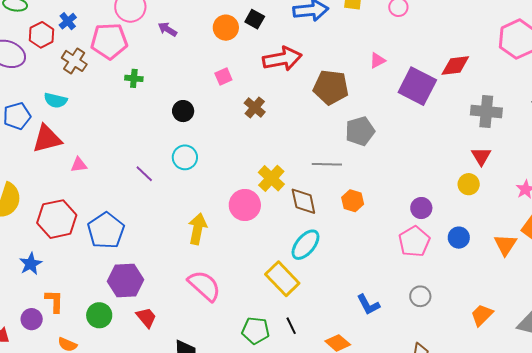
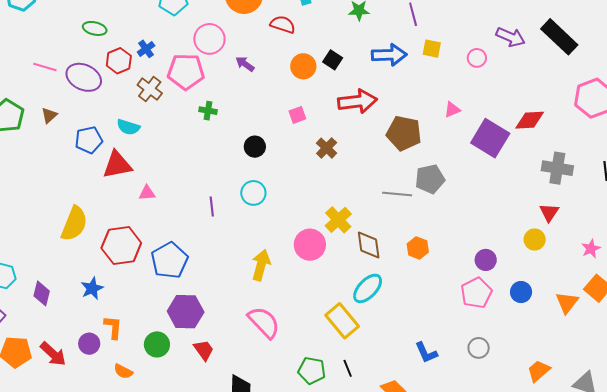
gray line: (327, 164) -> (397, 194), moved
purple line: (144, 174) -> (212, 206), turned 36

